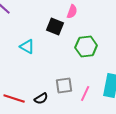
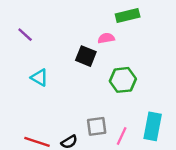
pink semicircle: (72, 12) -> (106, 38), turned -120
cyan triangle: (27, 47) -> (39, 78), moved

